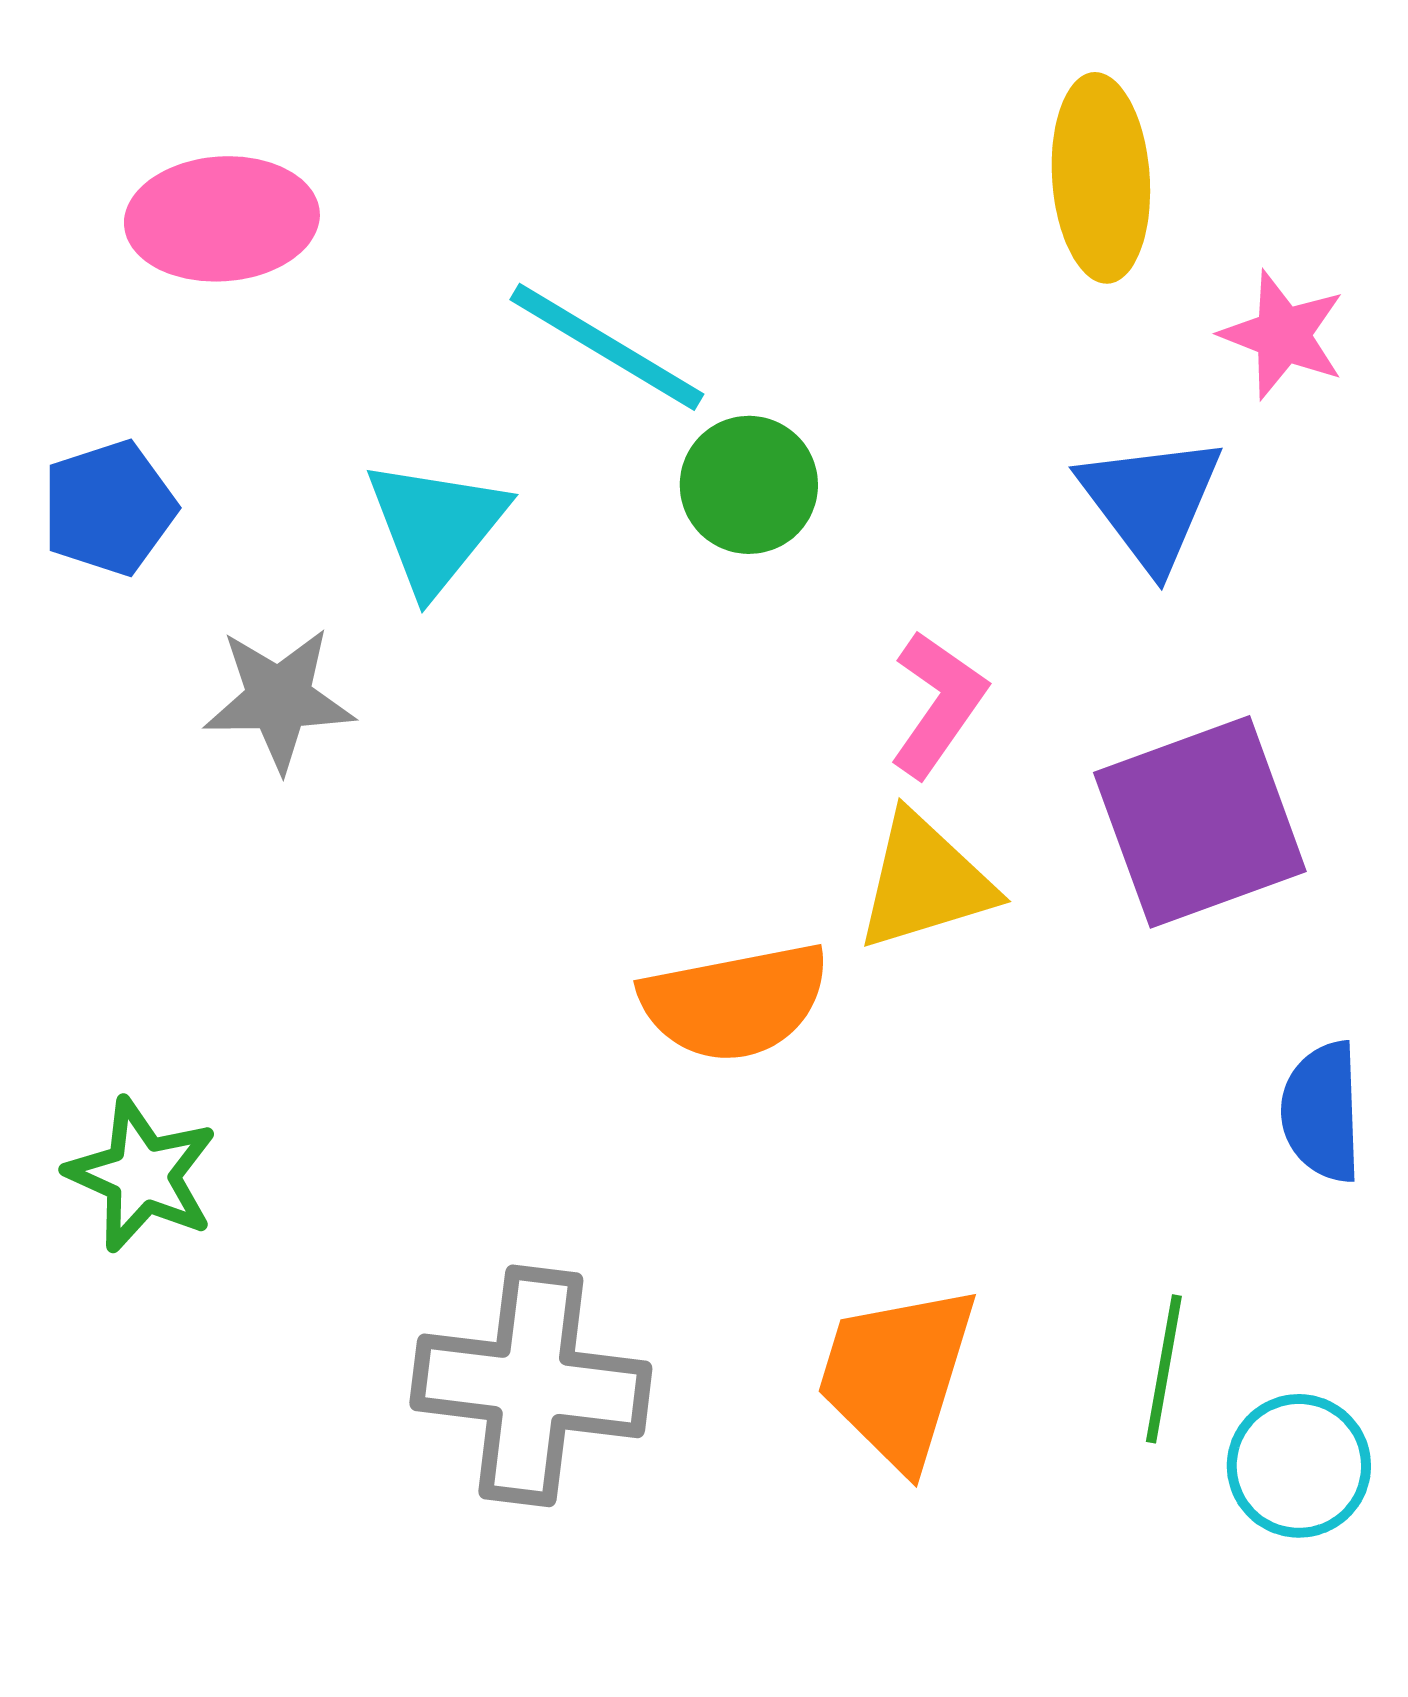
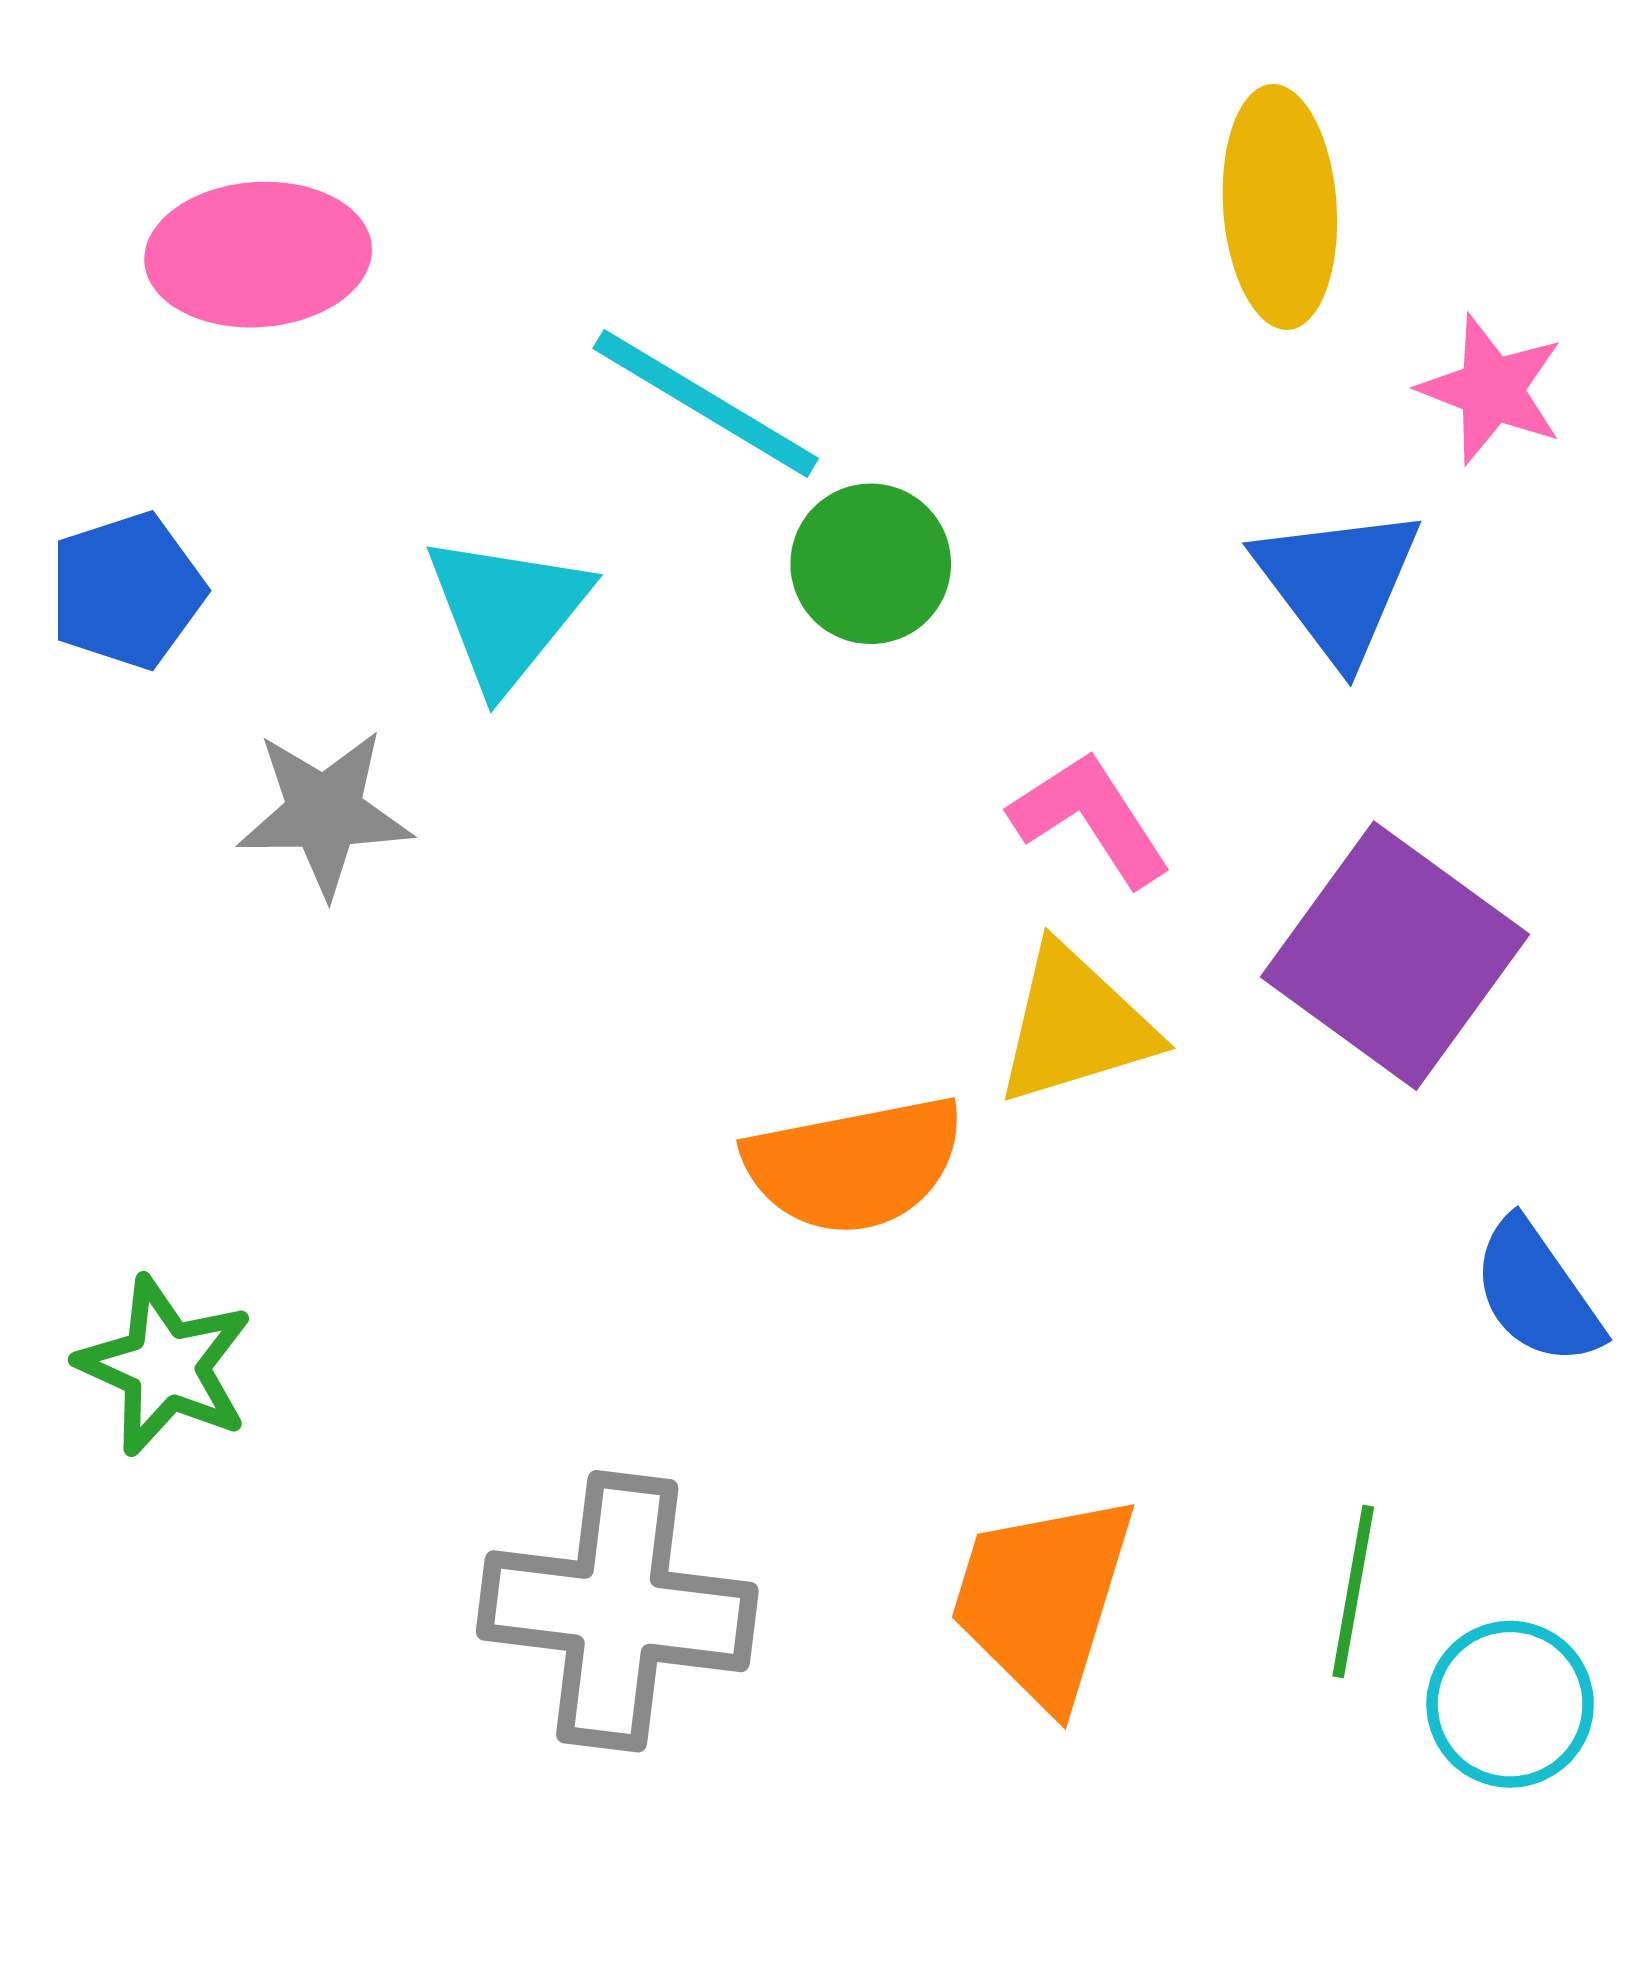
pink L-shape: (938, 704) -> (1090, 818), turned -68
purple square: (1200, 822) -> (1395, 956), turned -34
blue semicircle: (1322, 1112) -> (1537, 1293), turned -33

